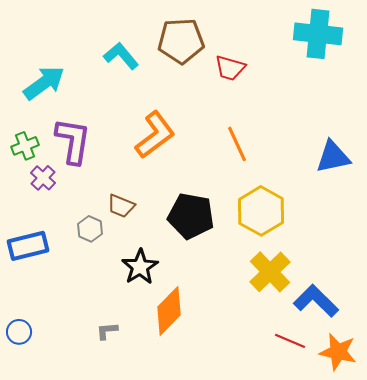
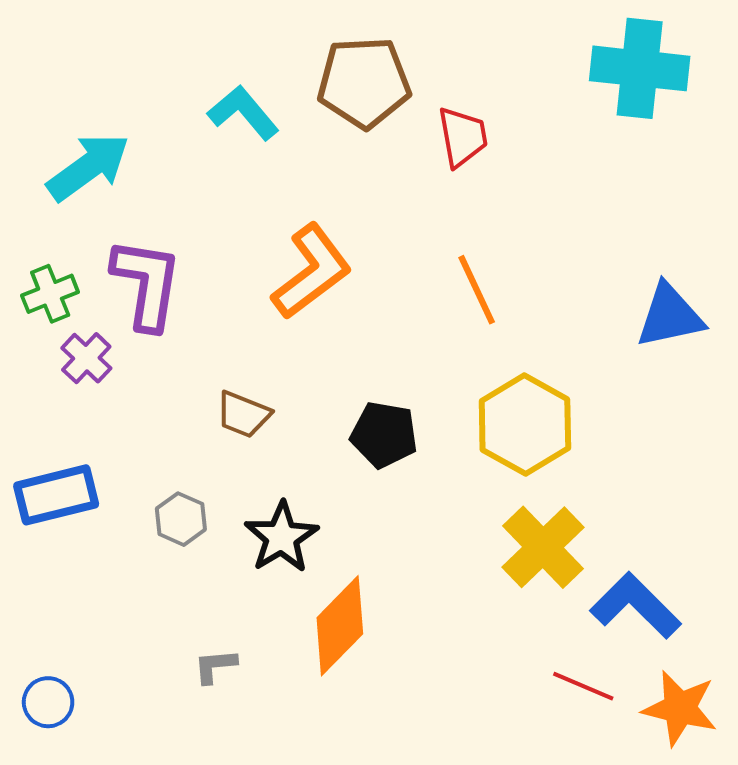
red trapezoid: (230, 68) -> (463, 137), turned -116
black pentagon: (191, 216) -> (384, 435), size x0.7
gray hexagon: (90, 229) -> (181, 519), moved
blue circle: (19, 332) -> (48, 702), moved

